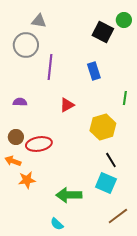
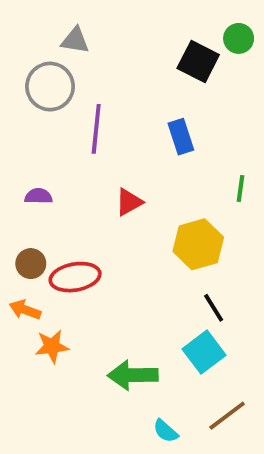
cyan square: (106, 183) -> (204, 352), turned 30
cyan semicircle: (57, 224) -> (165, 431), moved

